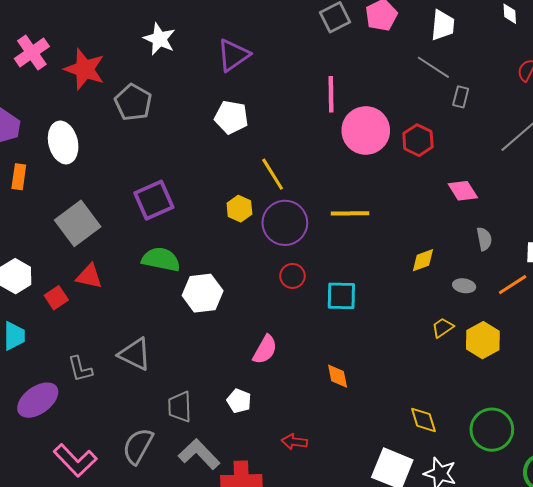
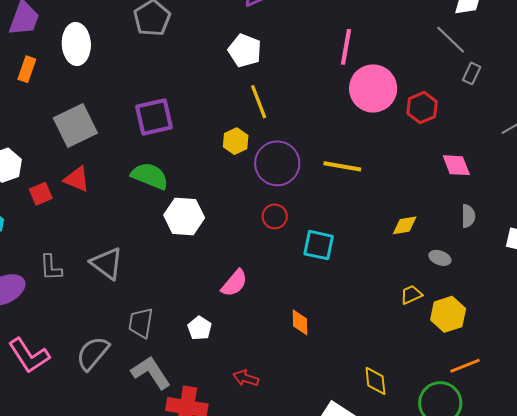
yellow line: (273, 174) -> (259, 102), moved
orange line: (513, 285) -> (465, 366), moved

